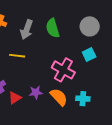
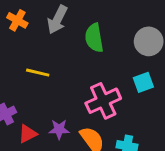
gray arrow: (27, 30) -> (57, 20), moved
pink cross: (63, 70) -> (103, 101), turned 30

